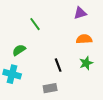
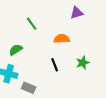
orange semicircle: (84, 39) -> (62, 39), moved
gray rectangle: (50, 88) -> (29, 88), moved, turned 32

